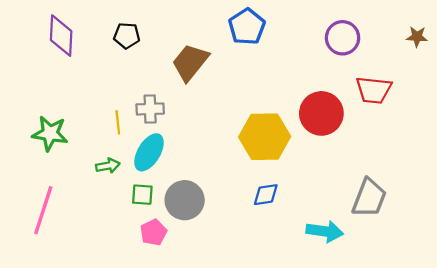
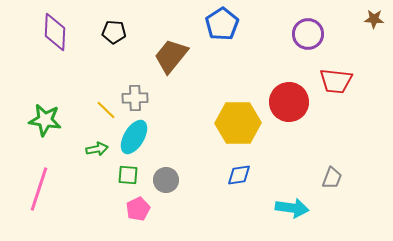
brown star: (417, 37) -> (374, 19), moved
yellow line: (118, 122) -> (106, 110), turned -40
gray trapezoid: (369, 198) -> (332, 178), size x0.6
gray circle: (185, 200) -> (166, 180), size x0.7

